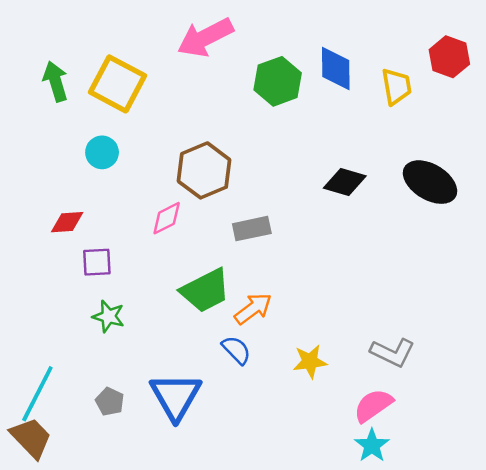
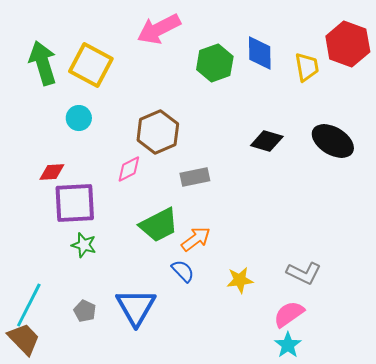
red hexagon: (449, 57) -> (348, 44), size x1.4
green arrow: (56, 81) -> (43, 63), size x1.4
purple square: (97, 262) -> (75, 203), size x1.8

